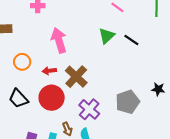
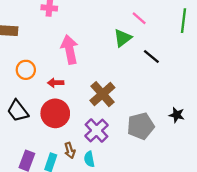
green triangle: (107, 36) -> (123, 38), moved
brown cross: (76, 77) -> (102, 94), moved

